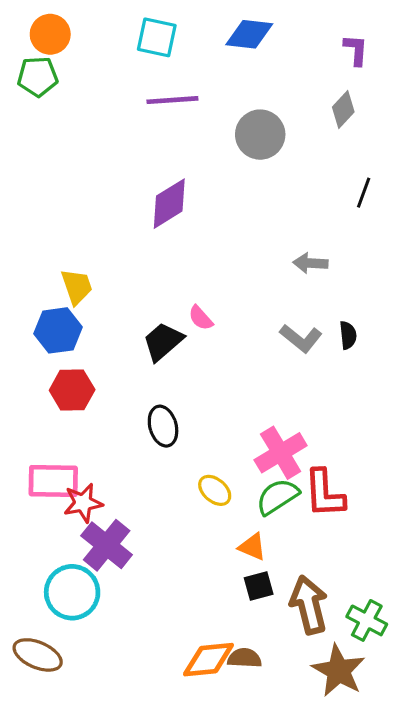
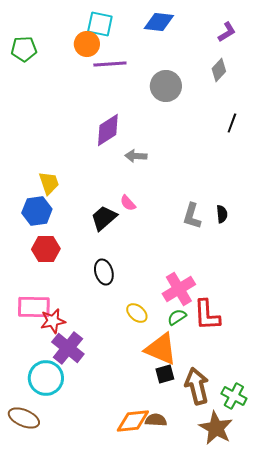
orange circle: (50, 34) -> (87, 44), moved
purple L-shape: (356, 50) -> (227, 32), turned 55
gray arrow: (310, 263) -> (136, 156), moved
gray L-shape: (301, 338) -> (192, 216), turned 68
green semicircle: (277, 497) -> (177, 317), size x0.7
orange triangle: (252, 547) -> (161, 349), size x1.8

